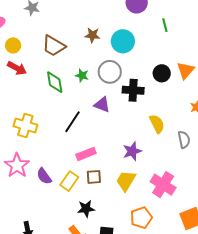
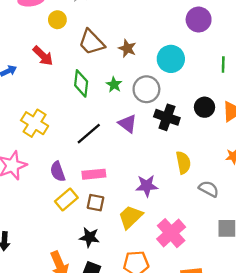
green line: (165, 25) -> (223, 64), moved
brown star: (92, 35) -> (127, 48), moved
yellow circle: (13, 45) -> (57, 20), moved
gray semicircle: (184, 140) -> (209, 189), turned -66
purple semicircle: (44, 176) -> (58, 172), moved
black star: (86, 209) -> (89, 237), moved

